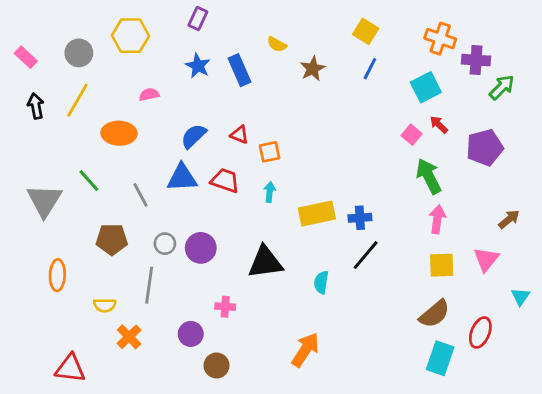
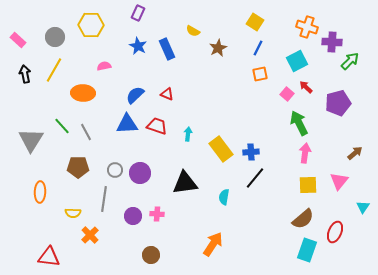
orange square: (270, 152) -> (260, 74), moved
gray line: (141, 195) -> (86, 132), moved
yellow rectangle: (317, 213) -> (221, 149), turned 65
purple circle: (191, 334) -> (133, 216), moved

